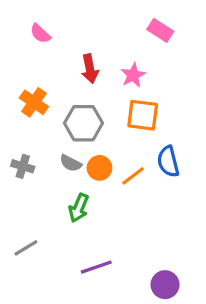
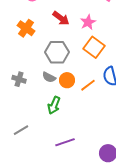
red arrow: (90, 69) -> (61, 18), turned -42
orange cross: (34, 102) -> (26, 28), moved
orange square: (143, 115) -> (94, 47), turned 30

